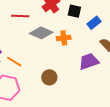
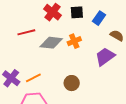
orange line: (14, 62) -> (33, 78), turned -42

